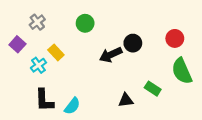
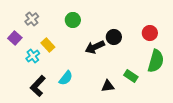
green semicircle: (182, 71) -> (156, 61), turned -140
black L-shape: (44, 100) -> (38, 86), turned 45
cyan semicircle: (72, 106) -> (66, 78), moved

